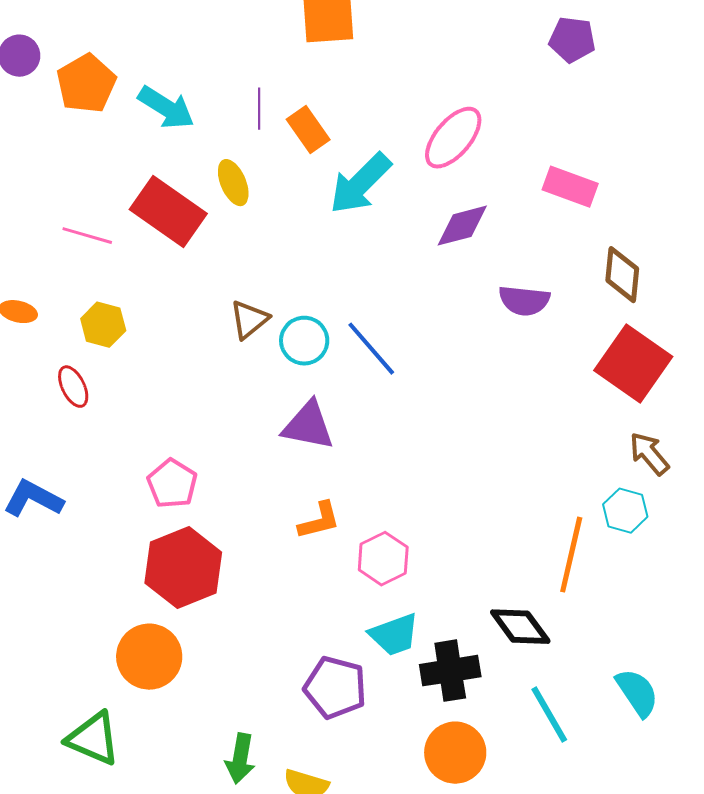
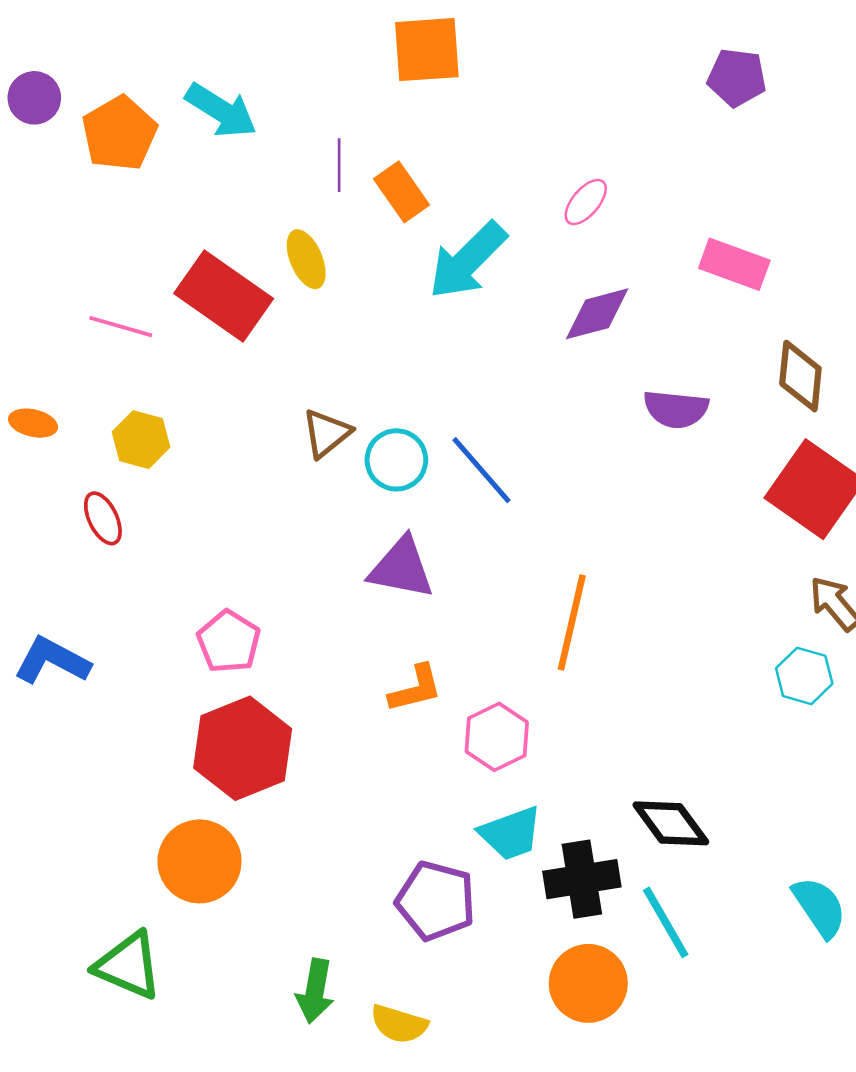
cyan arrow: (166, 108) -> (221, 111), moved
pink ellipse: (453, 138) -> (586, 202), size x0.6
orange line: (571, 555) -> (572, 623), moved
cyan line: (549, 715) -> (666, 922), moved

